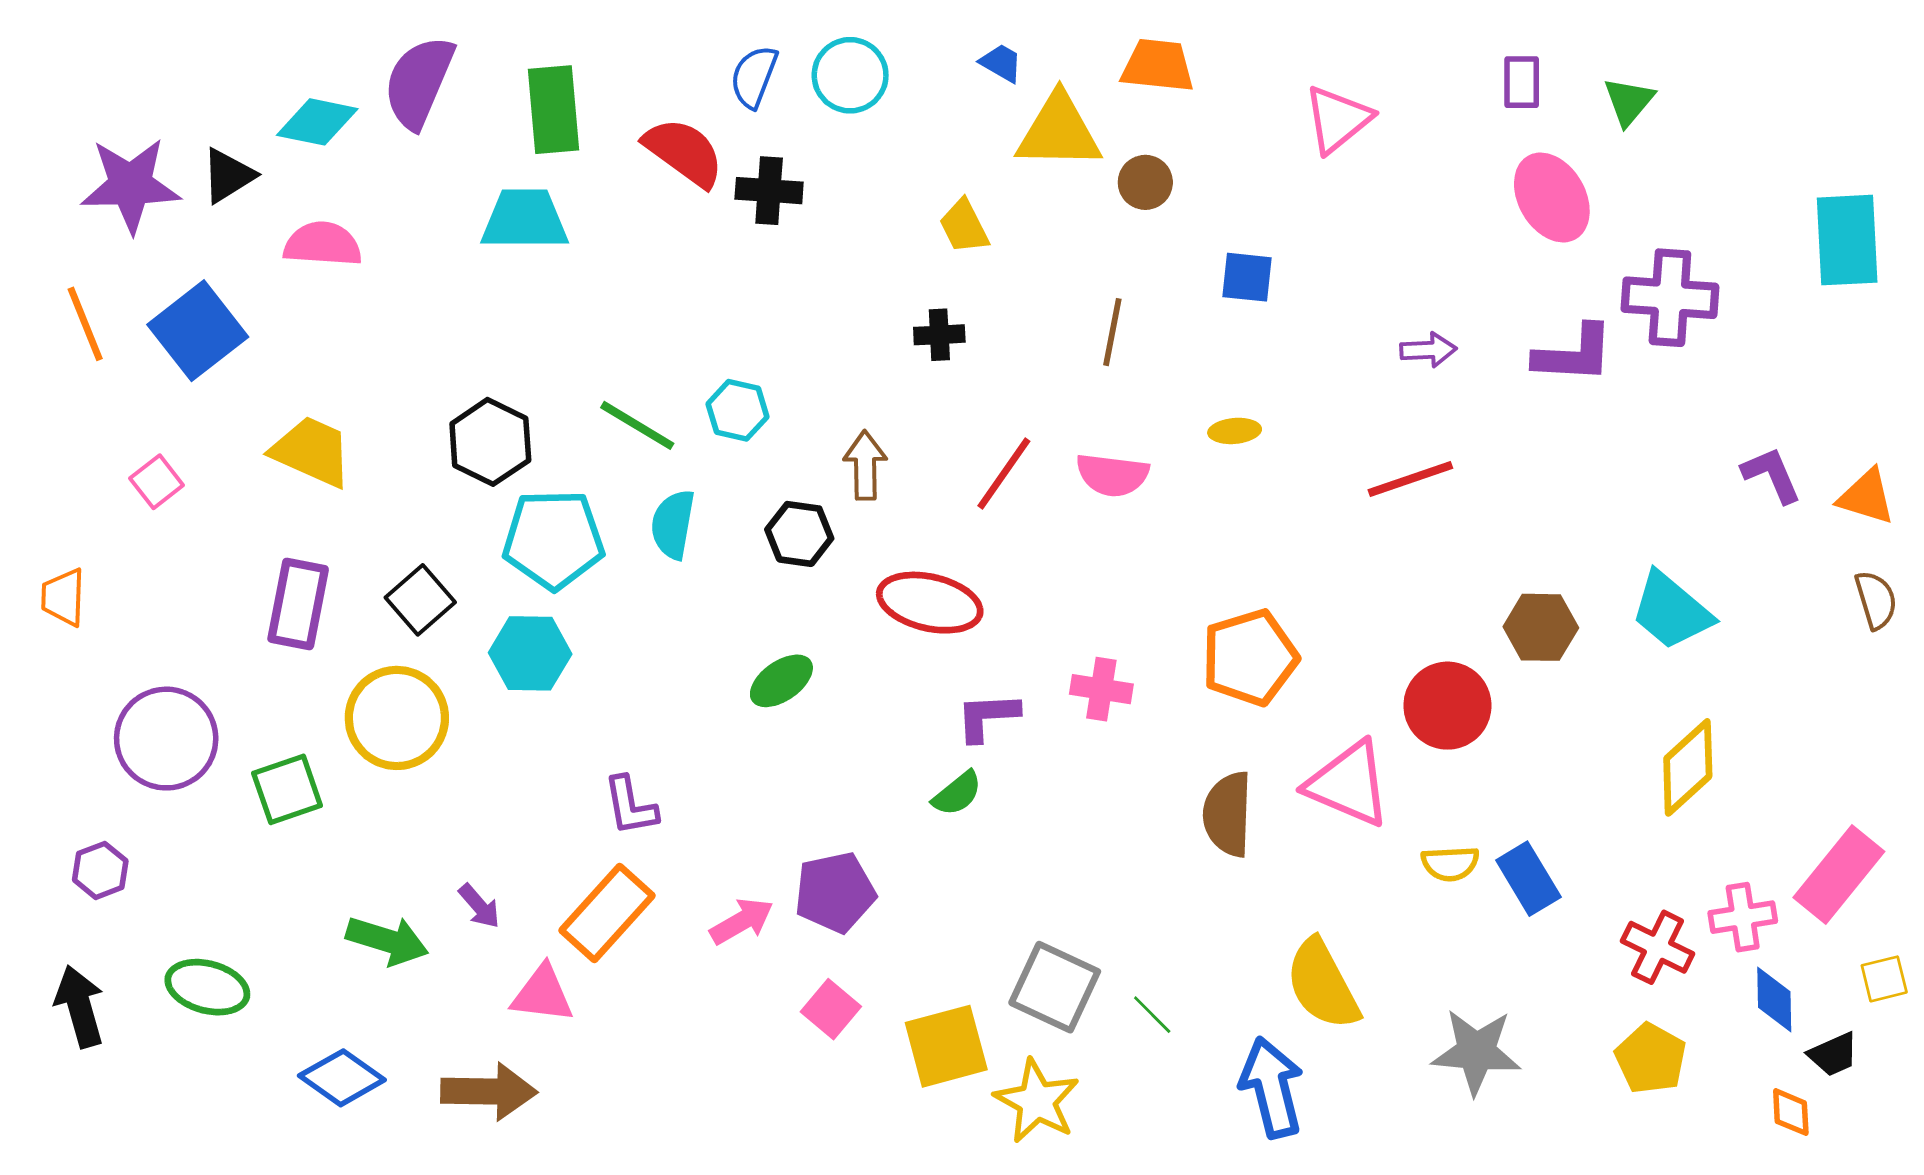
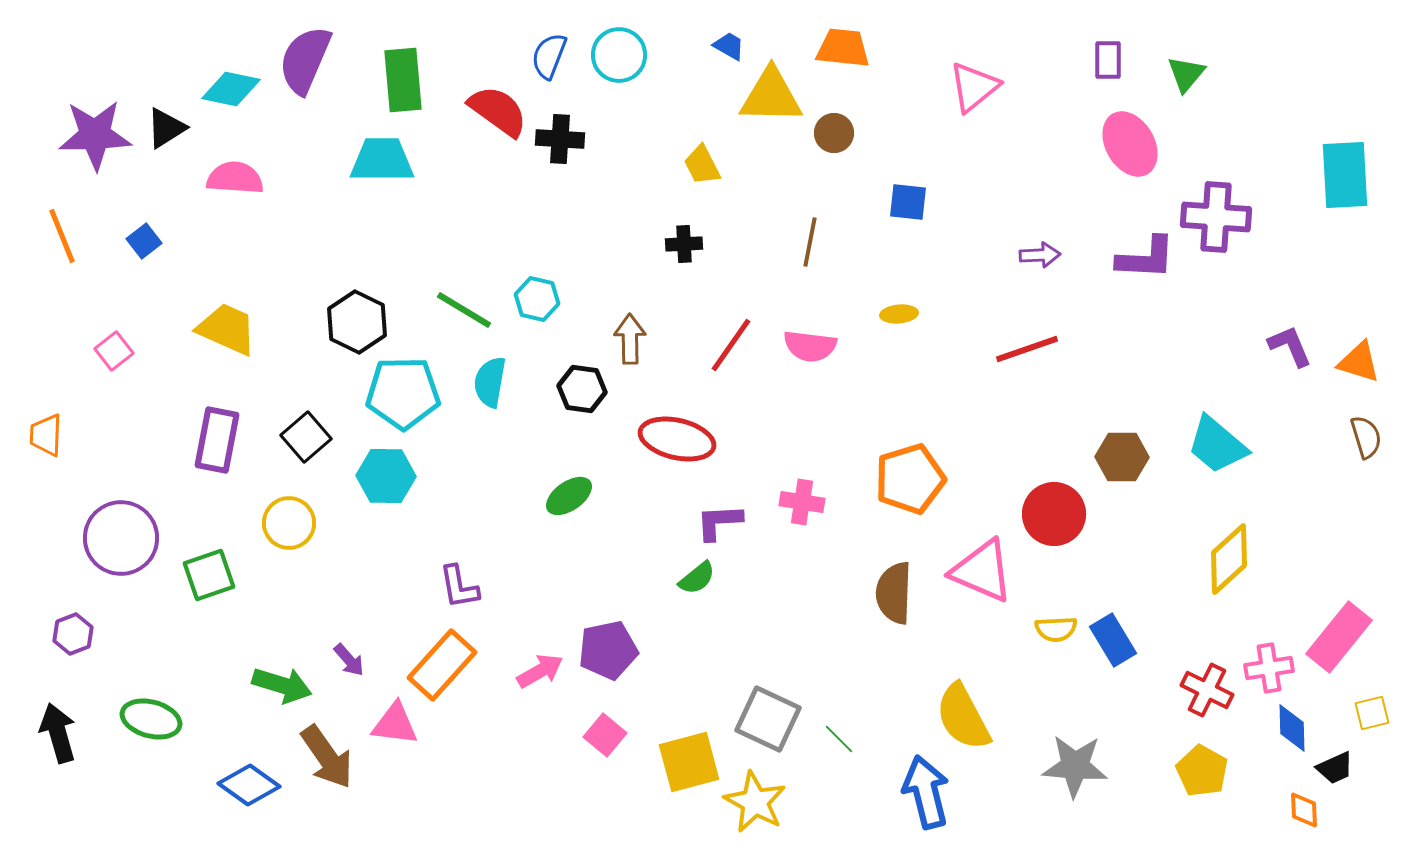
blue square: (198, 331) -> (144, 241), size x0.5
yellow circle: (397, 718) -> (289, 523), size x0.7
brown arrow: (489, 1092) -> (327, 757), moved, turned 54

